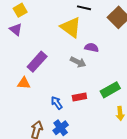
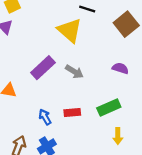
purple semicircle: (92, 48) -> (120, 68), moved
purple rectangle: (37, 62) -> (43, 68), moved

